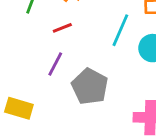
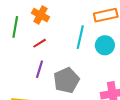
gray pentagon: (90, 86) -> (66, 80), turned 30

